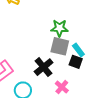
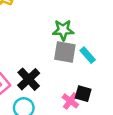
black square: (76, 62) -> (83, 94), moved
black cross: (44, 67) -> (29, 79), moved

